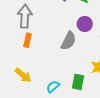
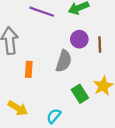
orange rectangle: (28, 40) -> (29, 69), moved
green rectangle: (78, 82) -> (80, 94), moved, turned -35

